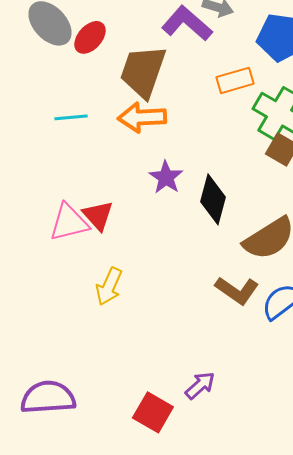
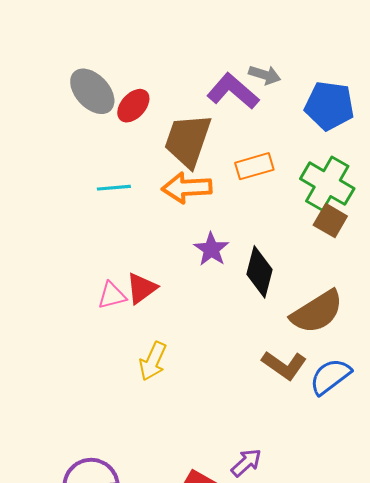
orange rectangle: (235, 80) -> (254, 166), moved
red triangle: (98, 215) -> (142, 288), turned 36
pink triangle: (69, 222) -> (112, 295), size x0.7

